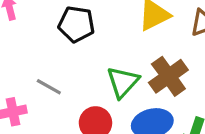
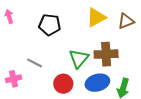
brown cross: (168, 76) -> (106, 54), turned 35

